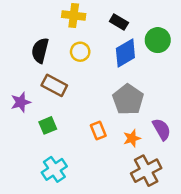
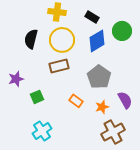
yellow circle: (80, 52) -> (62, 40), size x1.6
brown rectangle: (54, 85) -> (59, 66), moved, turned -42
orange rectangle: (98, 131) -> (76, 101), turned -32

